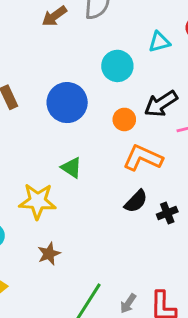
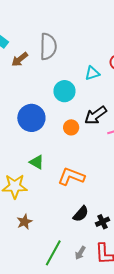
orange L-shape: (143, 158) -> (71, 176), moved
black semicircle: (136, 201) -> (81, 214), moved
black cross: (167, 213) -> (103, 222), moved

